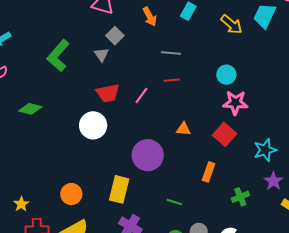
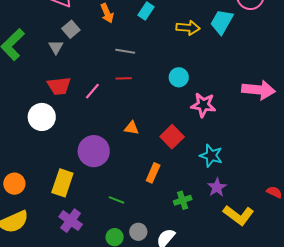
yellow arrow: (232, 24) -> (188, 28), turned -40
pink star: (235, 103) -> (203, 105), moved
cyan star: (265, 150) -> (211, 156), turned 30

